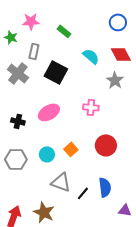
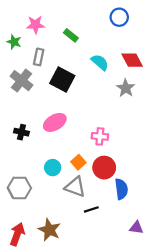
blue circle: (118, 22) -> (119, 17), moved
pink cross: (91, 107) -> (100, 136), moved
red circle: (106, 145) -> (104, 168), moved
gray hexagon: (16, 159) -> (19, 188), moved
gray triangle: (61, 182) -> (75, 187), moved
blue semicircle: (105, 187) -> (121, 189), moved
black line: (83, 193) -> (91, 209), turned 32

